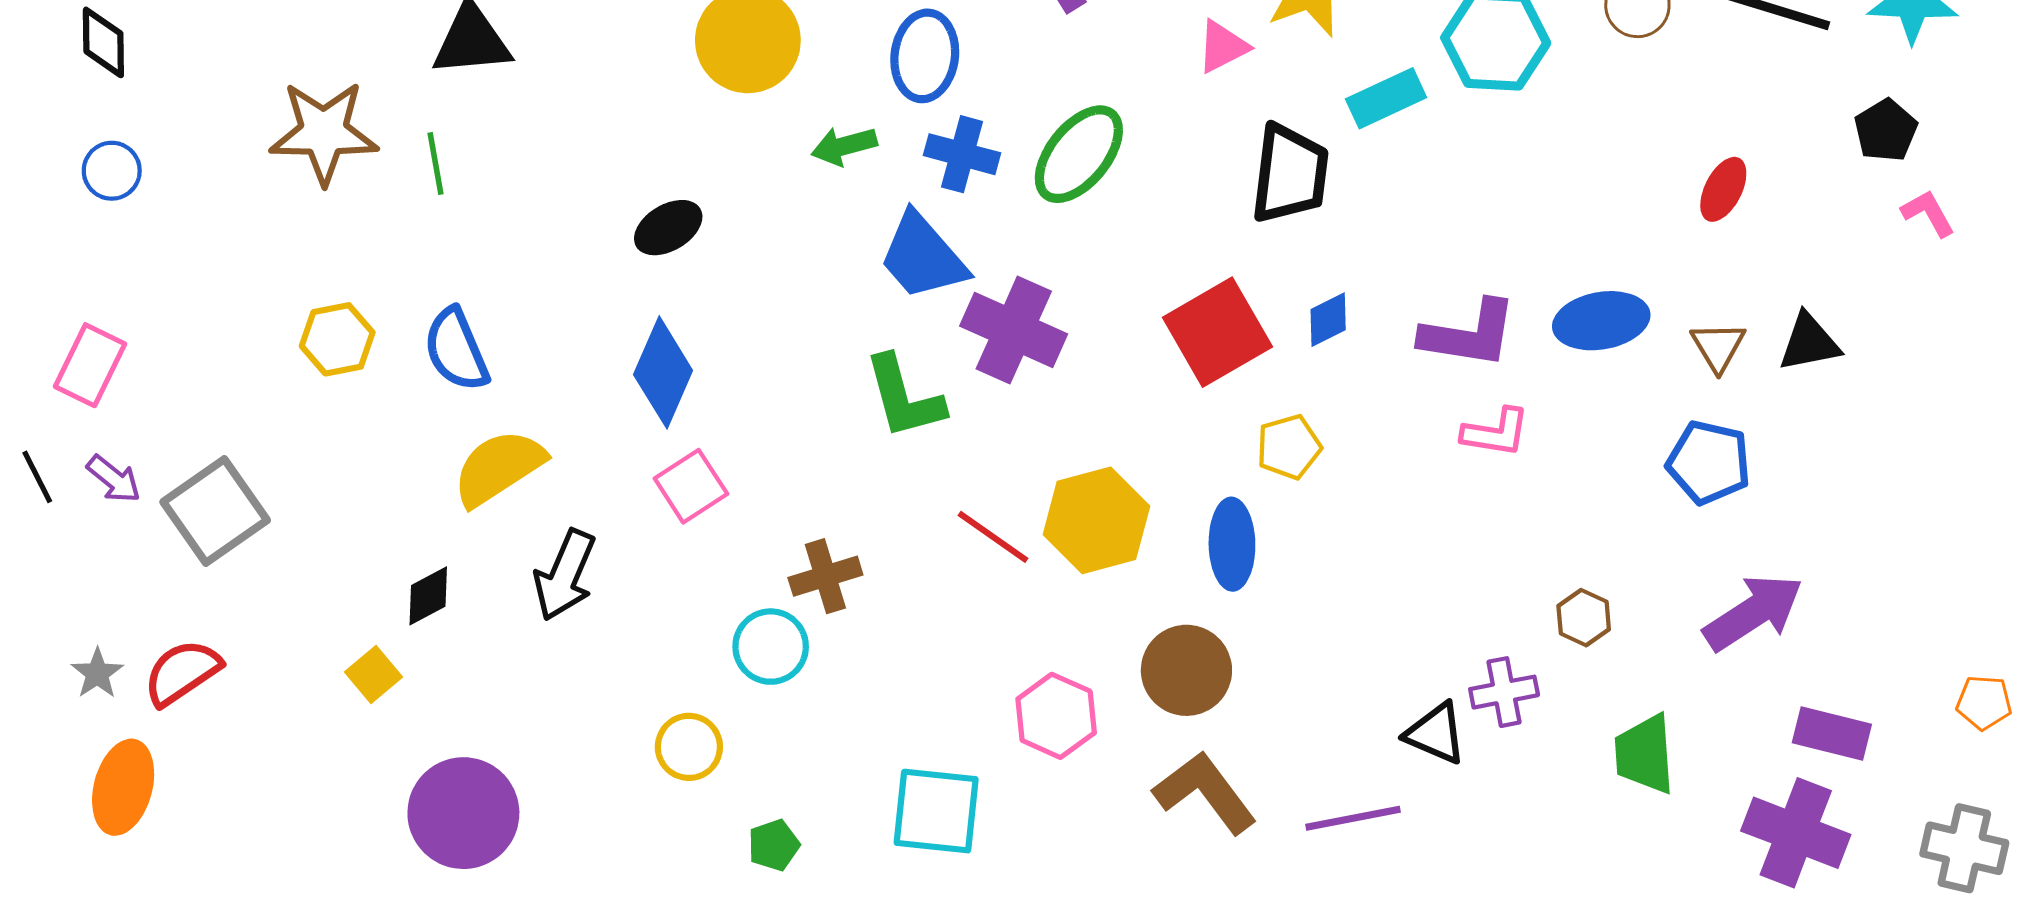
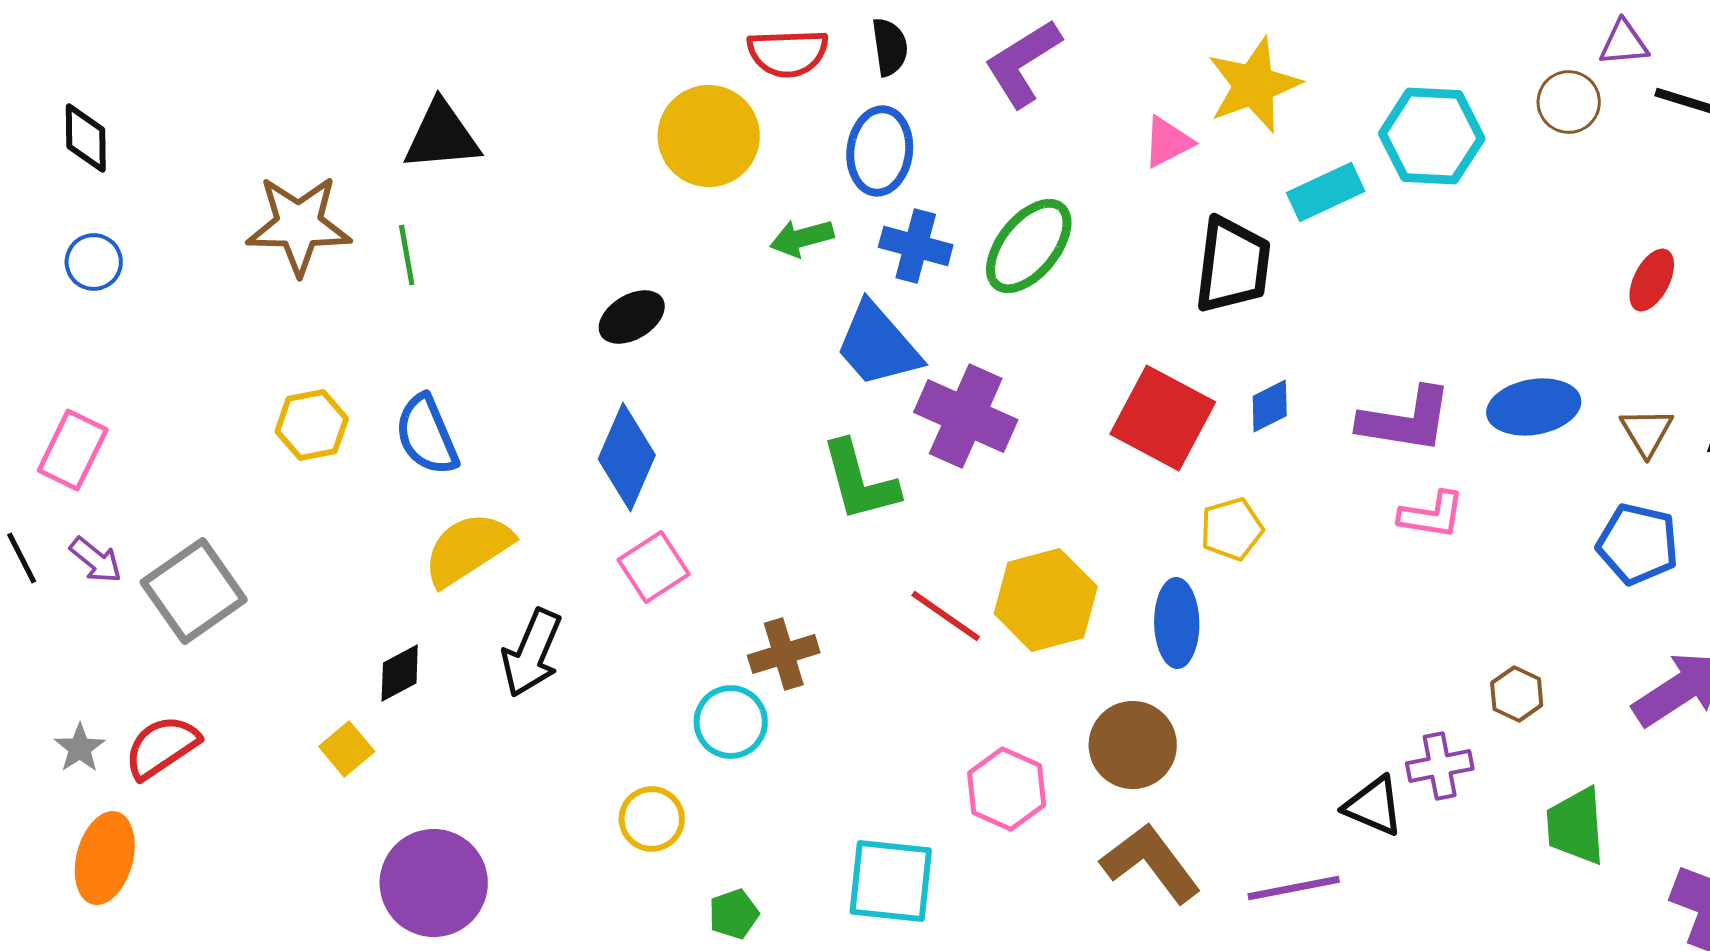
red square: (1217, 332) -> (1163, 418), turned -32

